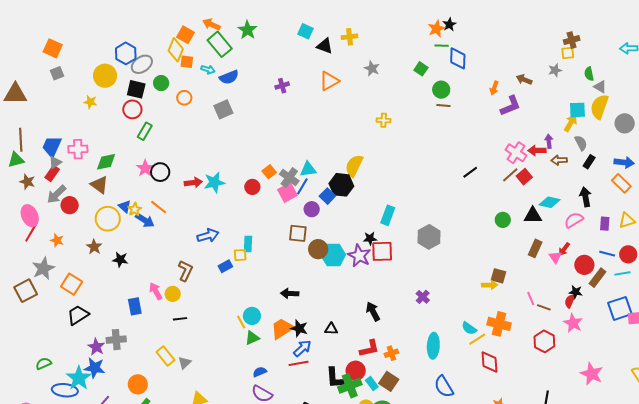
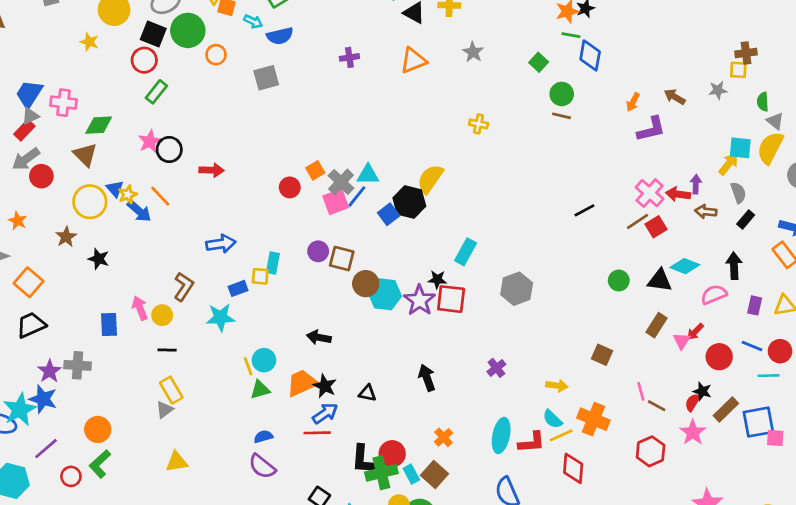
green circle: (161, 83) -> (188, 30), size x1.6
cyan star: (214, 182) -> (221, 317), moved
purple circle: (312, 209) -> (318, 251), moved
brown rectangle: (598, 278) -> (726, 409), moved
yellow arrow: (490, 285) -> (557, 386), moved
red L-shape: (369, 349) -> (532, 442), moved
orange cross: (391, 353) -> (443, 437), turned -32
yellow rectangle: (165, 356) -> (171, 390), moved

